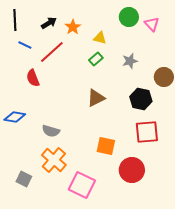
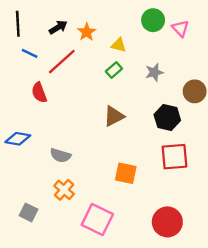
orange cross: (54, 160) -> (64, 190), size x0.7
red circle: (132, 170) -> (167, 222), moved

